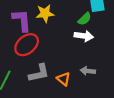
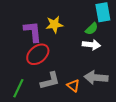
gray arrow: (88, 71) -> (96, 78), size x1.6

